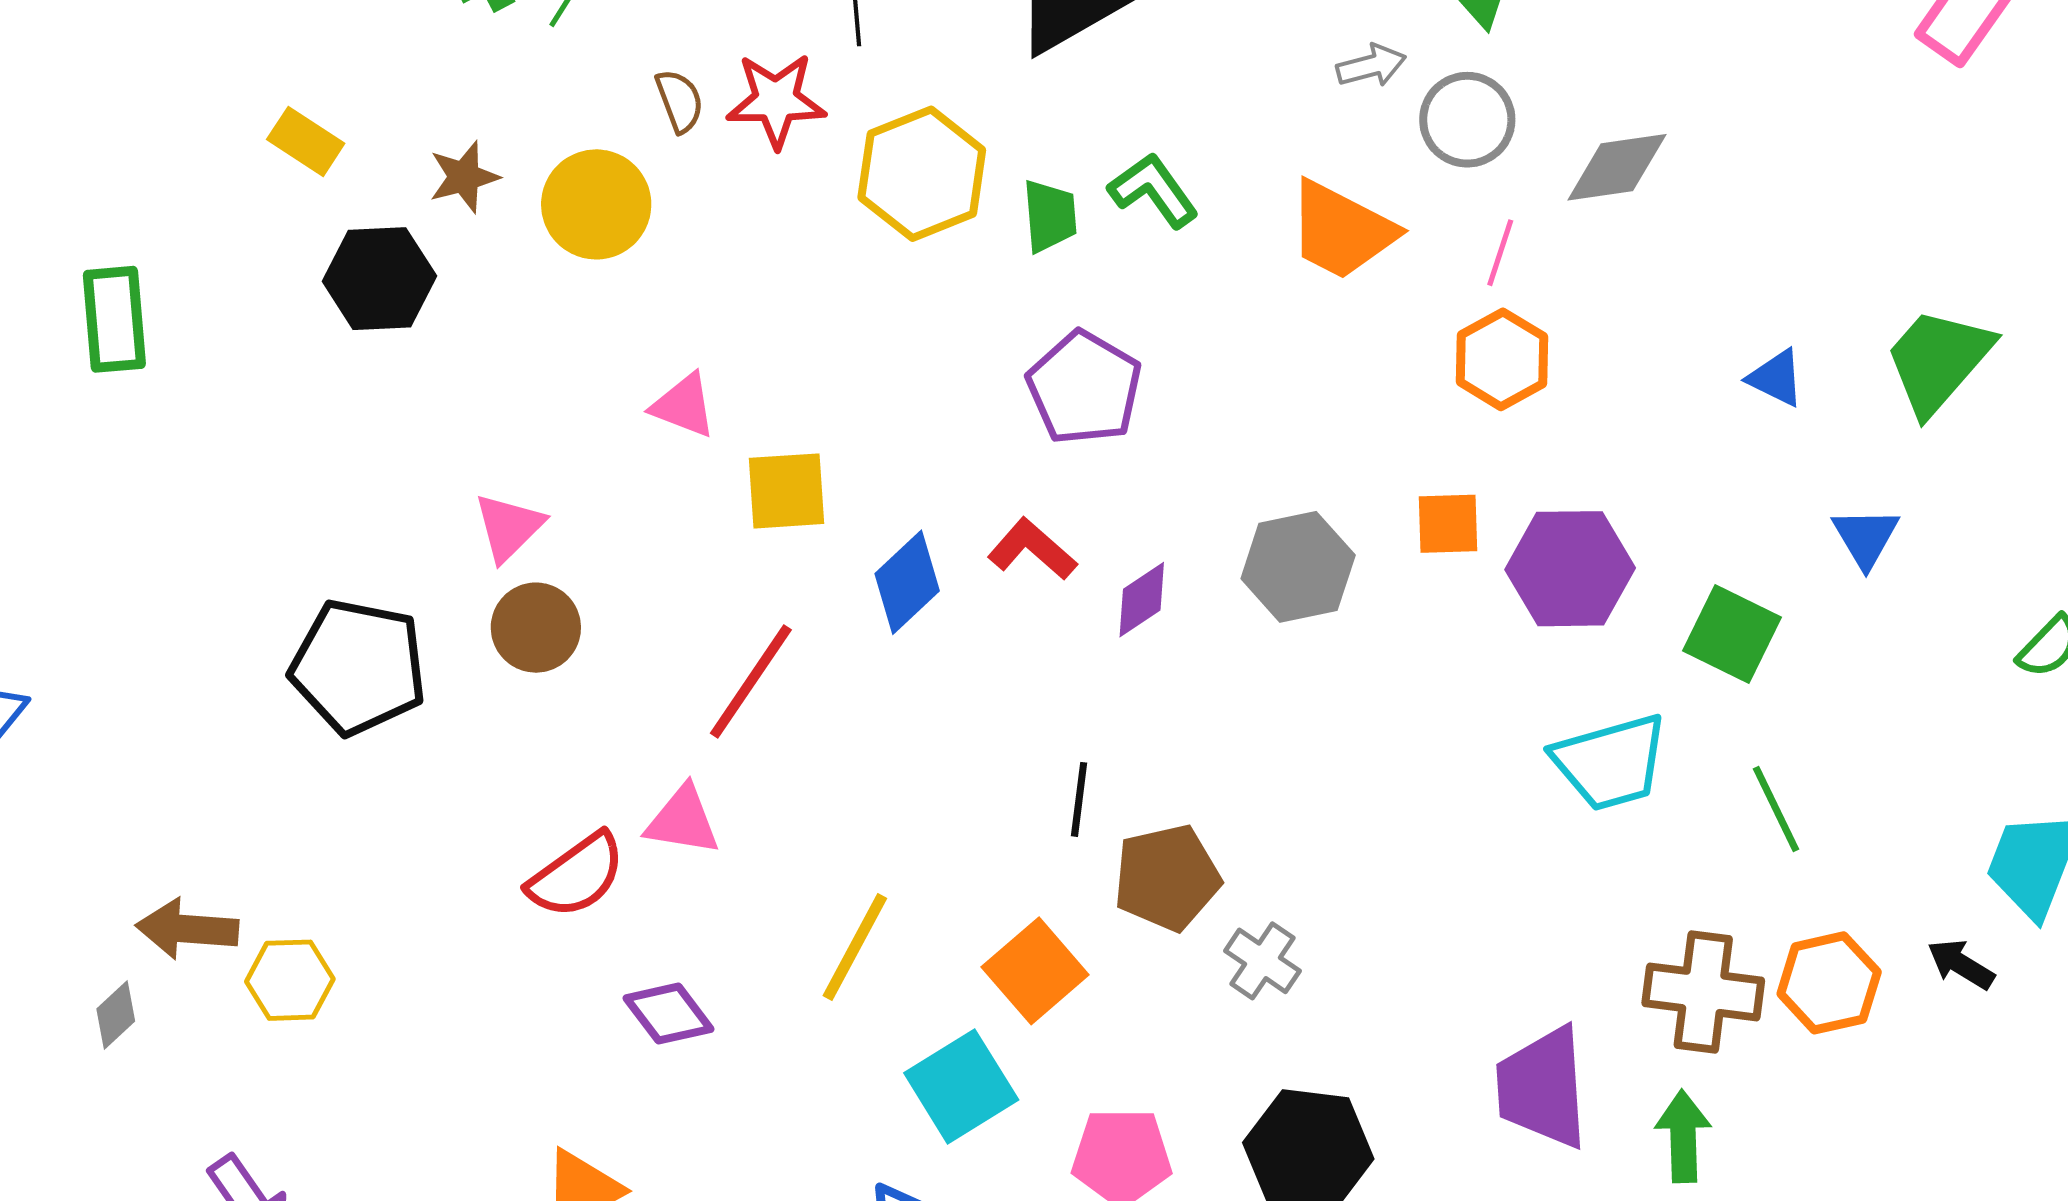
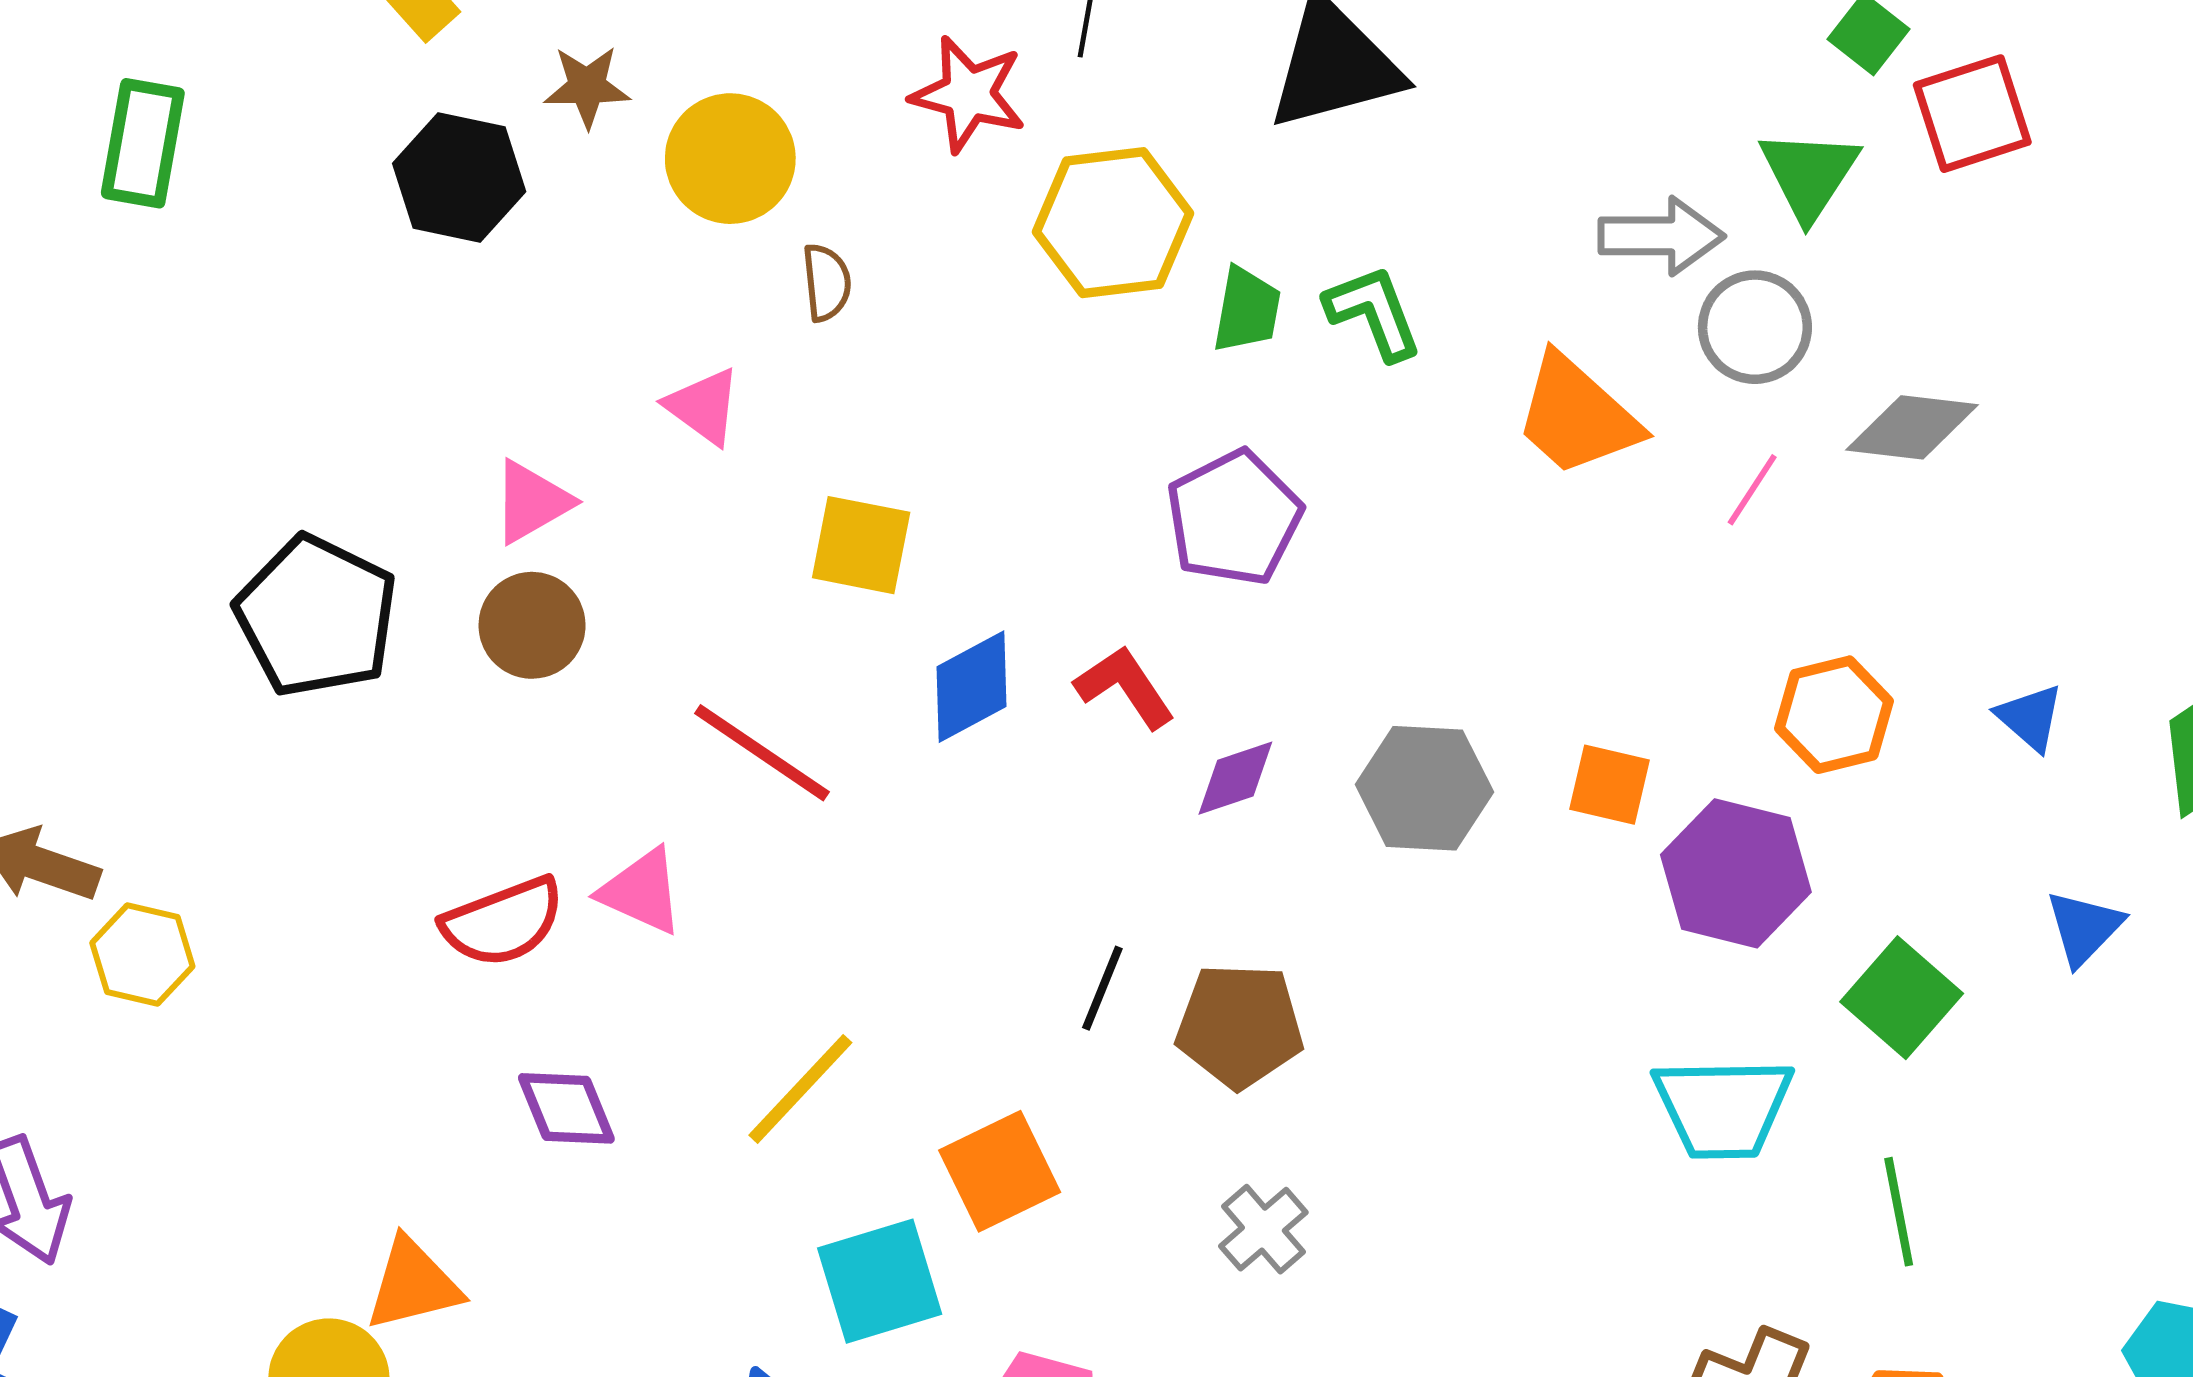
gray arrow: (1371, 66) -> (1661, 236), size x1.5
brown semicircle: (680, 101) -> (826, 283), moved
orange hexagon: (1502, 359) -> (1834, 715), moved
pink triangle: (684, 406) -> (703, 406), moved
red line: (751, 681) -> (762, 753), turned 75
brown pentagon: (1167, 878) -> (1240, 1026), moved

